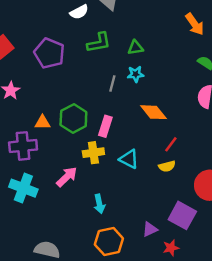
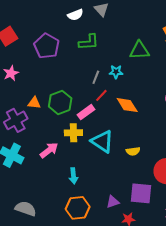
green triangle: (135, 48) -> (139, 50), moved, size x1.5
pink rectangle: (105, 126) -> (86, 112), turned 30
red line: (171, 144) -> (101, 95), moved
purple cross: (23, 146) -> (16, 120), turned -30
cyan triangle: (129, 159) -> (102, 141), size x1.4
purple square: (182, 215) -> (141, 193), turned -30

